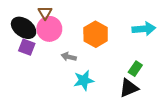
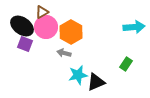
brown triangle: (45, 13) -> (42, 12), turned 32
orange hexagon: (96, 34) -> (71, 32), moved
black triangle: (129, 88) -> (96, 82), moved

